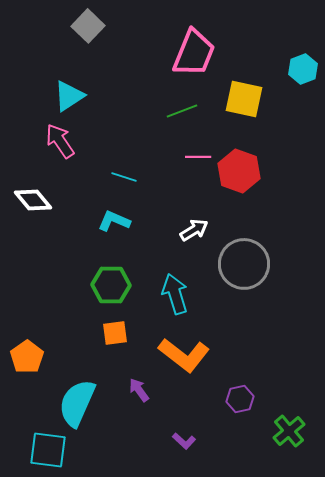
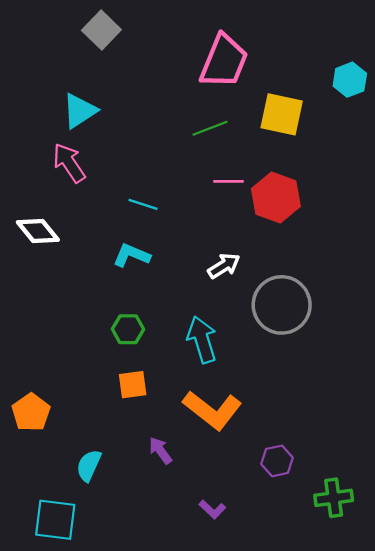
green hexagon: (111, 285) -> (128, 329), size x0.7
cyan semicircle: (77, 403) -> (89, 466), size x0.6
green cross: (289, 431) -> (334, 498), turned 32

